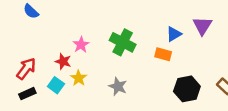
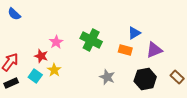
purple triangle: (202, 26) -> (154, 50), moved, turned 36
gray star: (118, 86) -> (107, 77), moved

